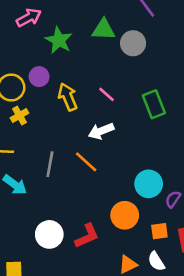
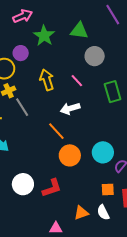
gray circle: (133, 43) -> (95, 56), moved
purple circle: (39, 77) -> (21, 53), moved
gray line: (50, 164) -> (22, 107), moved, turned -48
orange circle: (125, 215) -> (70, 155), moved

